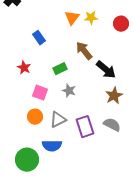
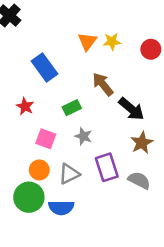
blue rectangle: (39, 38) -> (44, 67), size x1.5
purple rectangle: (85, 127) -> (107, 167), moved
green circle: (27, 160) -> (29, 197), moved

